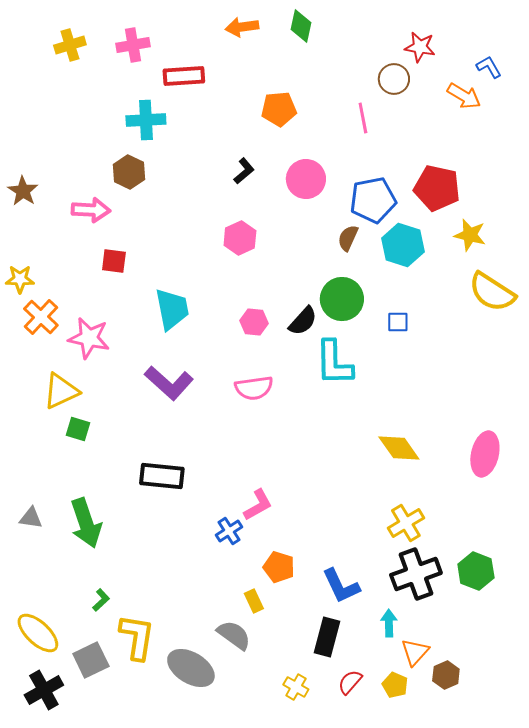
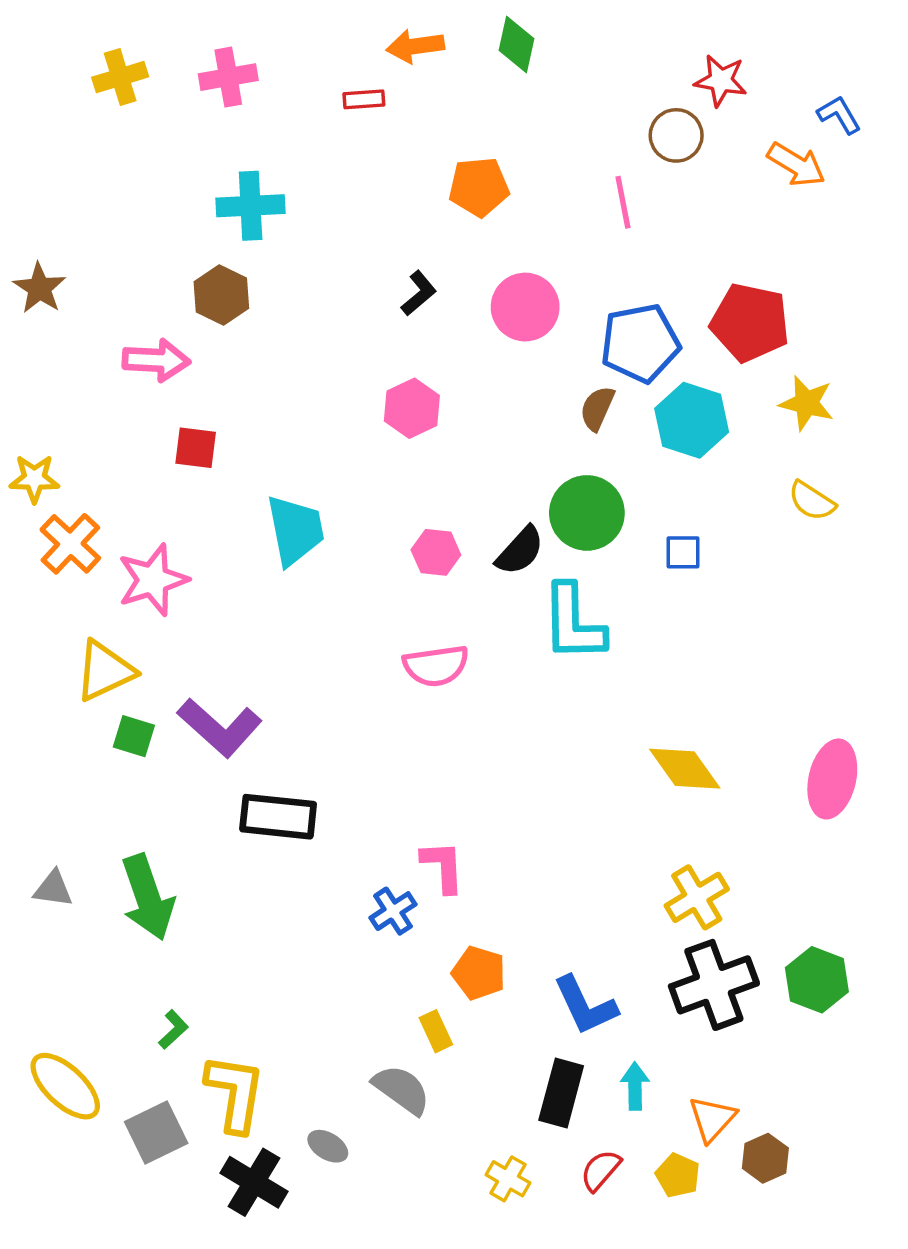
red rectangle: (184, 76) -> (364, 99), moved, size x0.6
brown star: (23, 191) -> (39, 288), moved
yellow semicircle: (492, 292) -> (812, 501), moved, size x0.6
pink star: (89, 338) -> (153, 580), turned -30
purple L-shape: (169, 383) -> (220, 727), moved
pink L-shape: (258, 505) -> (443, 866), turned -64
cyan arrow: (389, 623) -> (635, 1086), moved
gray ellipse: (191, 668) -> (328, 1146), size x0.5
black cross: (44, 690) -> (254, 1182), moved, turned -30

